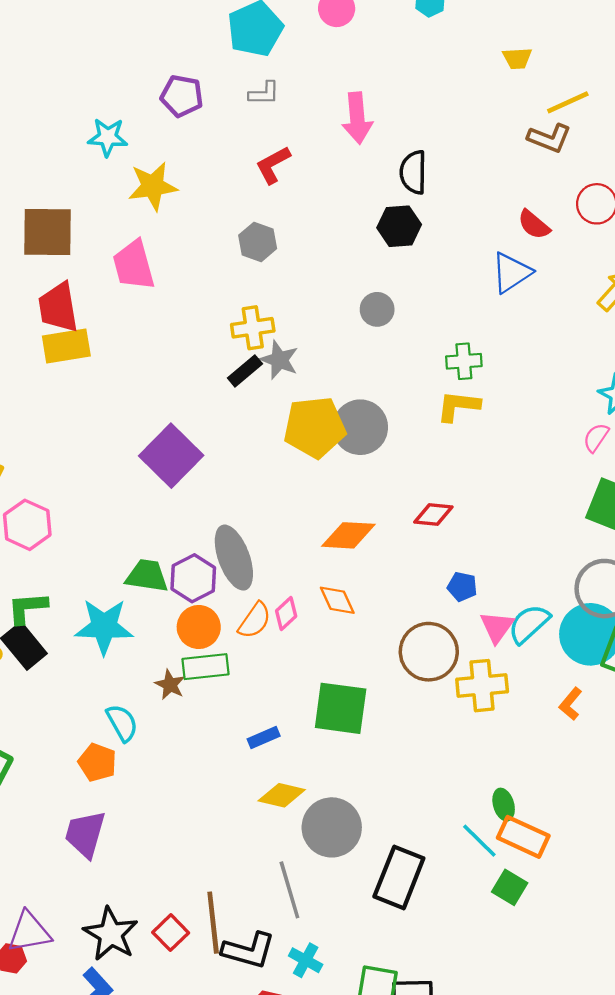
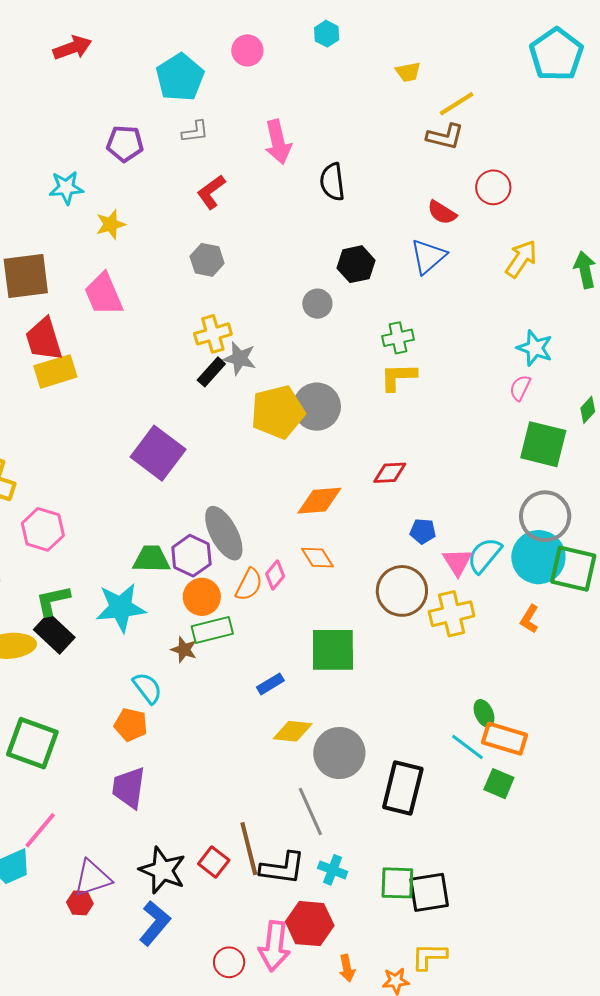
yellow star: (153, 186) -> (111, 224), size x0.7
black hexagon: (399, 226) -> (356, 264), moved

